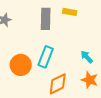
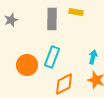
cyan arrow: (87, 57) -> (93, 57), turned 56

